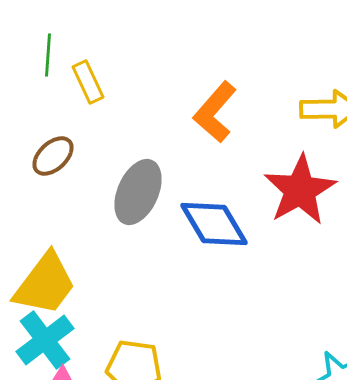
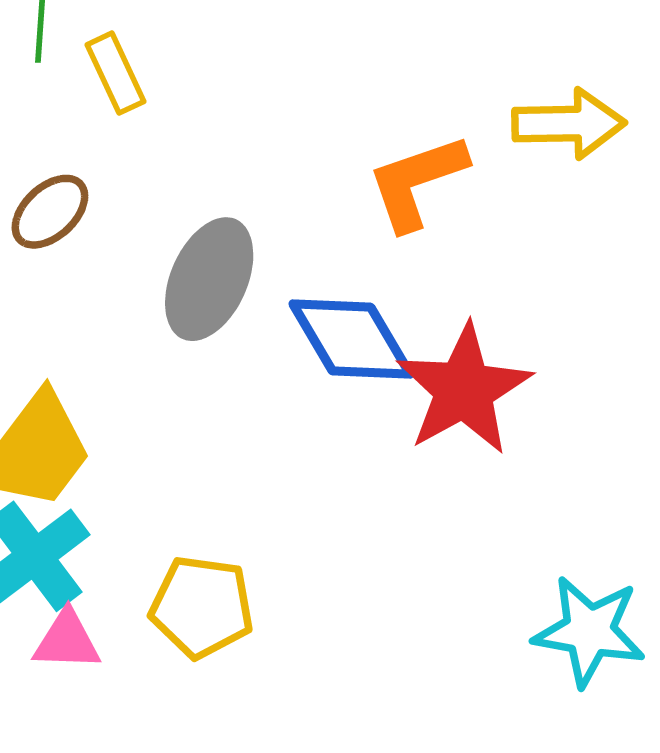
orange L-shape: (215, 112) -> (417, 182), moved, turned 30
red star: (300, 190) -> (464, 390), moved

